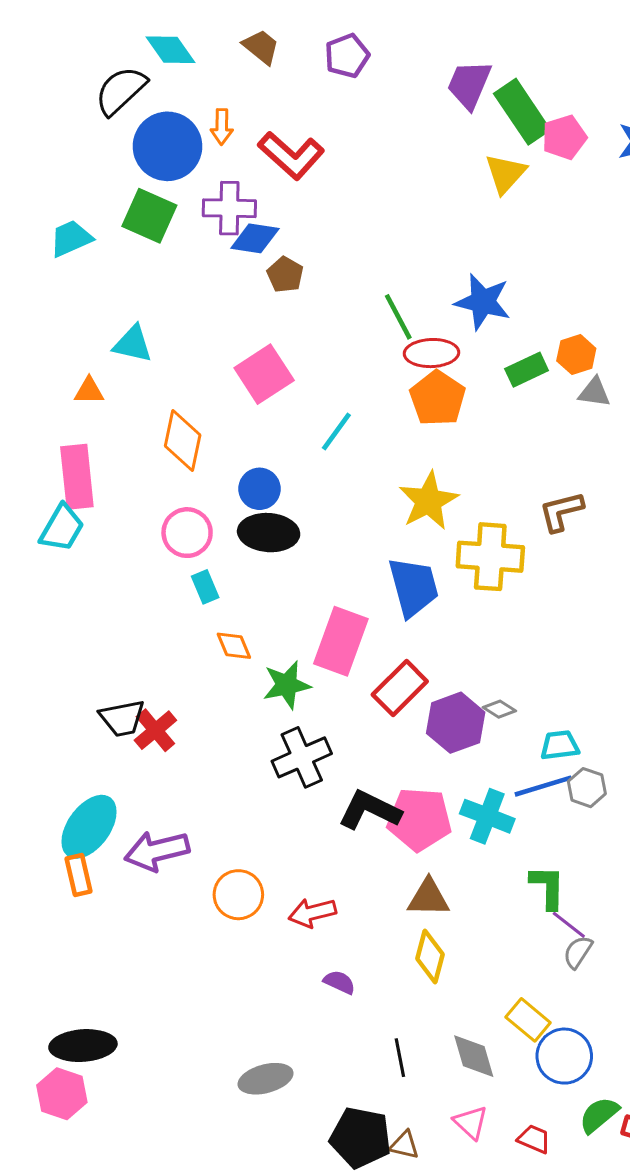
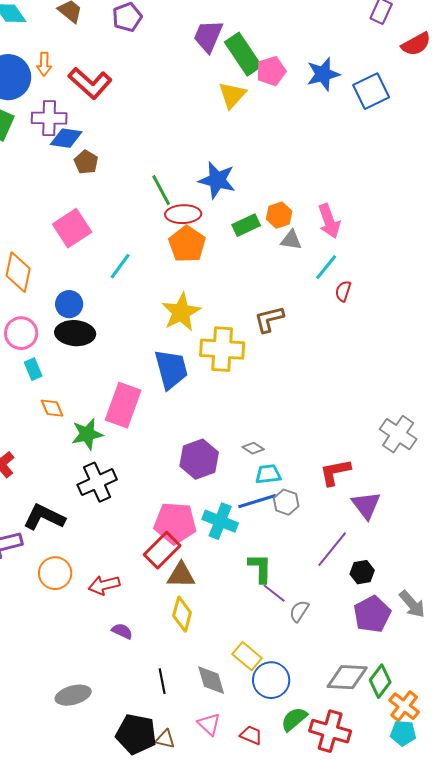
red rectangle: (400, 688) -> (162, 550), moved
gray diamond: (499, 709) -> (253, 448), moved
black L-shape: (370, 810) -> (44, 517), moved
gray semicircle: (578, 952) -> (299, 611), moved

